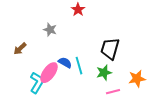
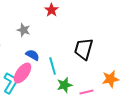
blue semicircle: (65, 63) -> (33, 55), moved
green star: (104, 73) -> (65, 85), moved

